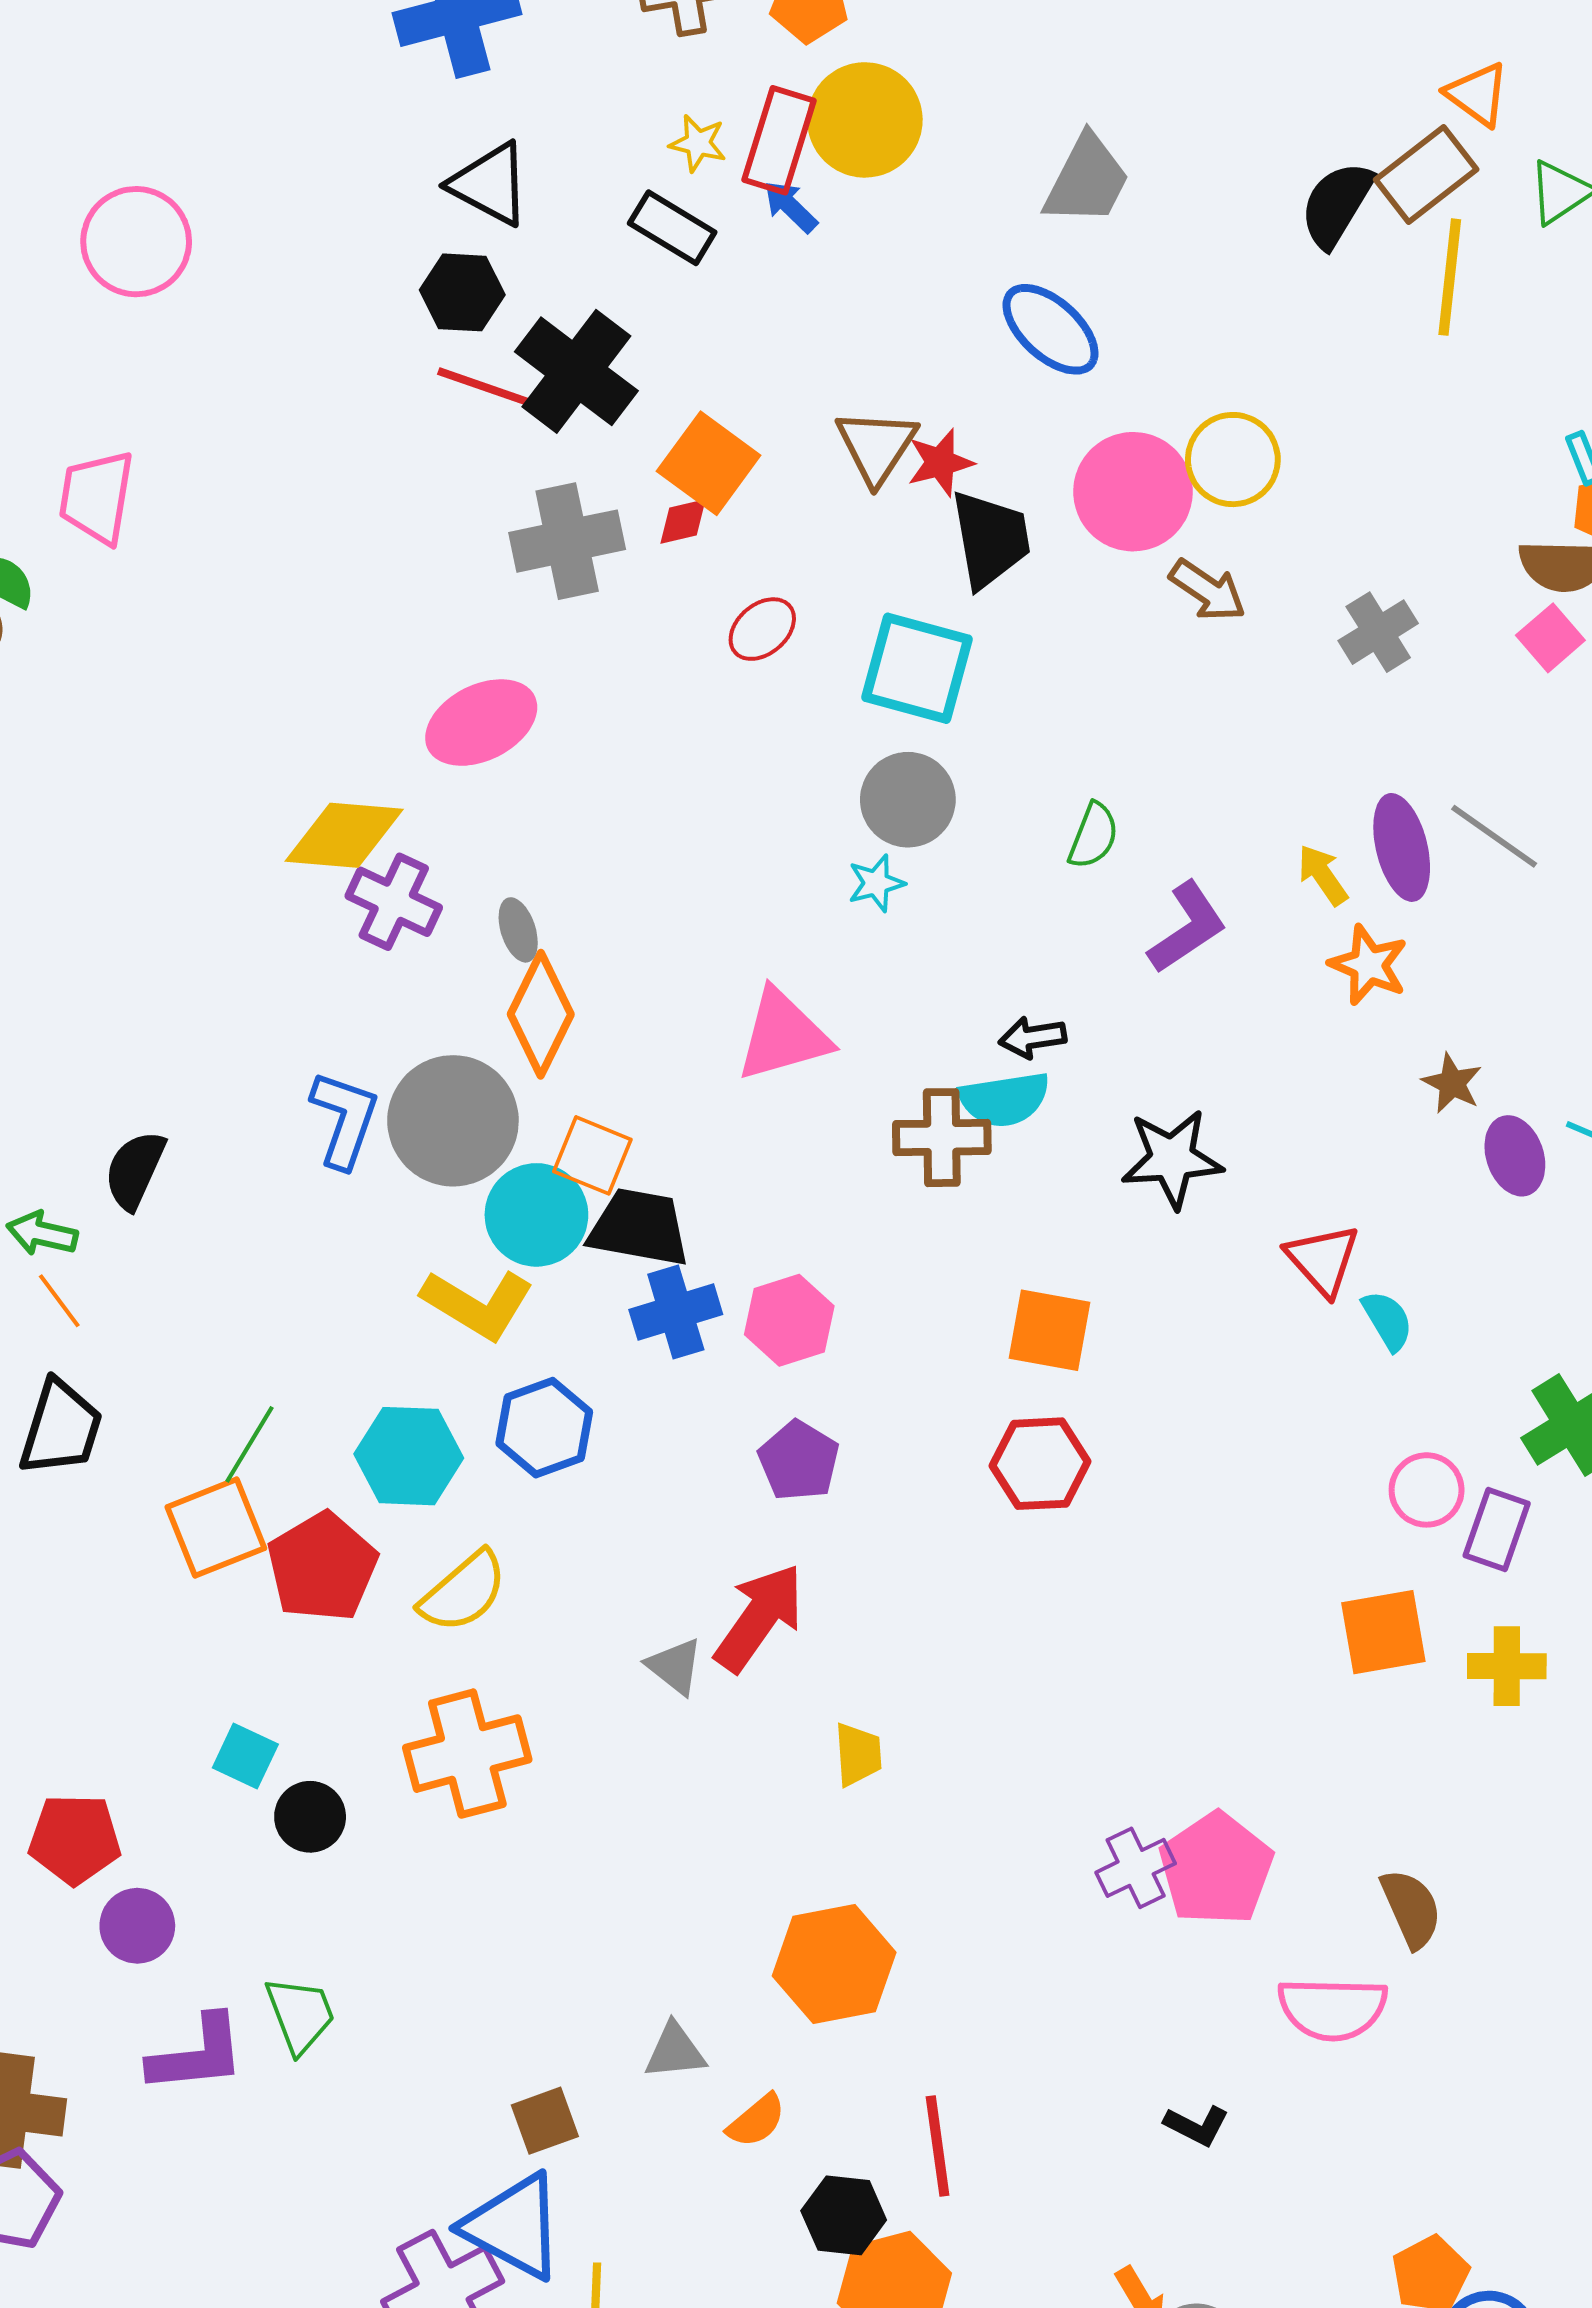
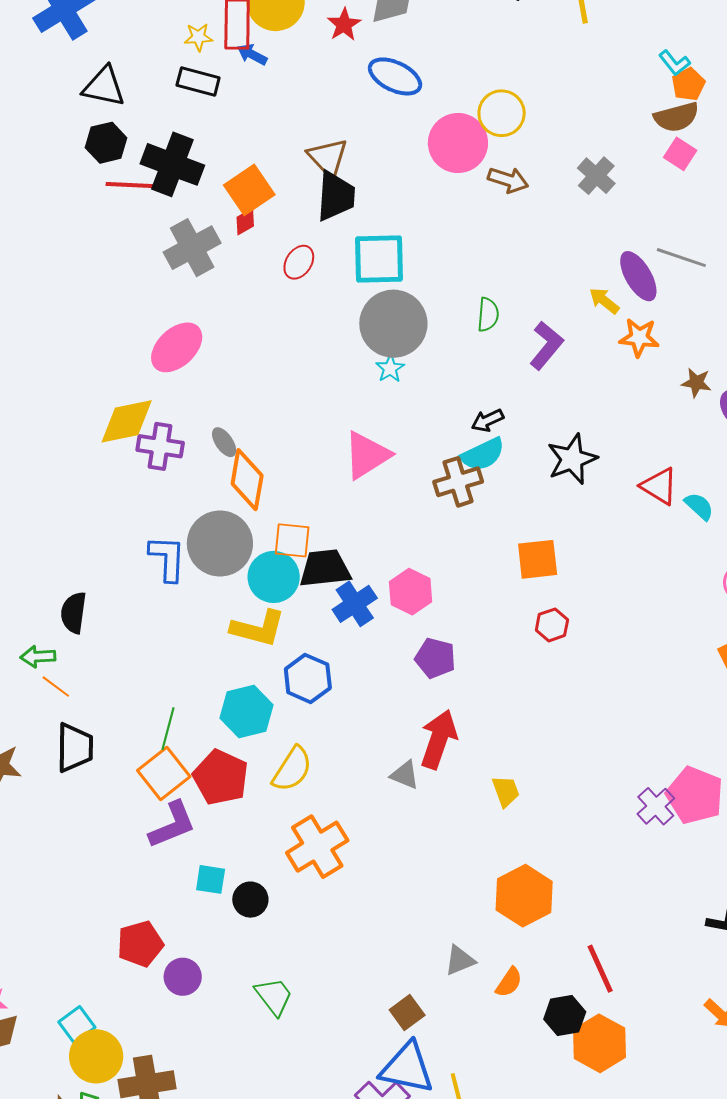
red star: (940, 462) -> (344, 25), moved
orange square: (709, 463) -> (249, 190), turned 36
black trapezoid: (990, 539) -> (336, 196), moved, turned 30
gray circle: (908, 800) -> (393, 324), size x1.4
red hexagon: (1040, 1464) -> (552, 625), size x0.7
purple L-shape: (197, 2054) -> (172, 825), moved

